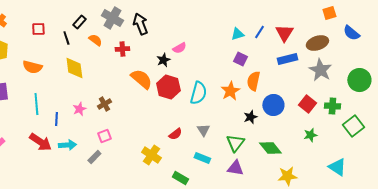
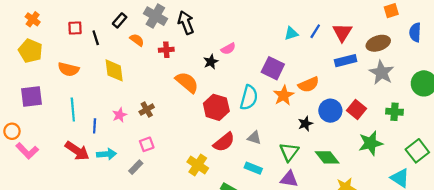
blue semicircle: (351, 33) -> (415, 32), turned 54
black line: (66, 38) -> (96, 38), moved
purple square: (240, 59) -> (273, 68), moved, size x1.5
orange semicircle: (253, 81) -> (309, 85), turned -126
red hexagon: (168, 87) -> (216, 107), moved
red square: (307, 104) -> (356, 110), moved
green square: (353, 126) -> (417, 151), moved
gray triangle: (203, 130) -> (254, 138), turned -40
red semicircle: (175, 134) -> (224, 142), size x1.5
green star: (310, 135) -> (371, 143), size x1.6

